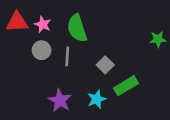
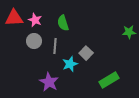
green semicircle: (77, 28) -> (63, 23), size x0.7
green rectangle: (126, 86) -> (109, 80), moved
cyan star: (97, 99) -> (70, 64), moved

